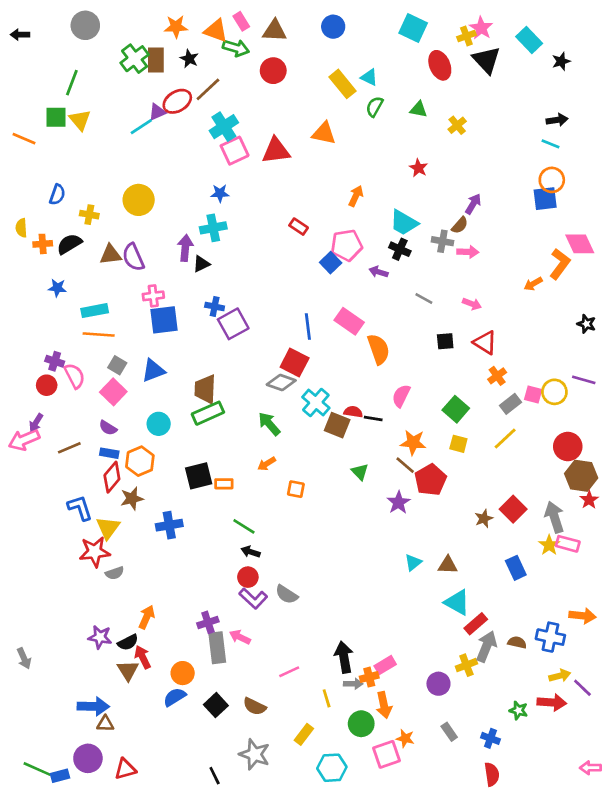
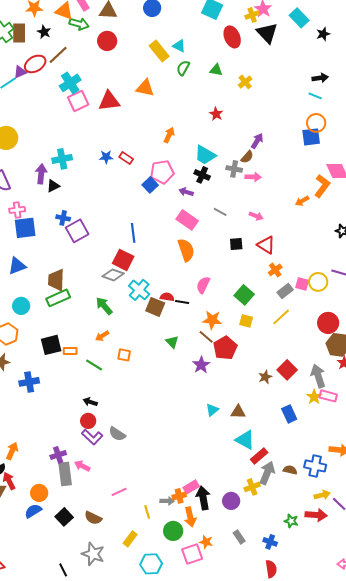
blue star: (220, 193) -> (106, 157), moved
pink rectangle: (349, 321) -> (187, 220), moved
green line: (244, 526) -> (94, 365), moved
black arrow: (344, 657) -> (203, 498), moved

